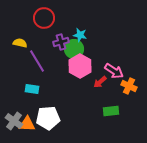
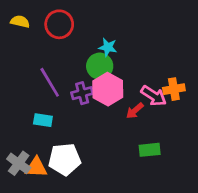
purple cross: (61, 42) -> (82, 93), moved
yellow semicircle: (20, 43) -> (20, 22), moved
orange cross: (129, 86) -> (174, 89), moved, turned -35

